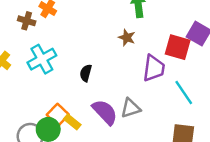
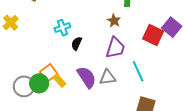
cyan cross: (42, 59) -> (62, 28), moved, size x0.7
purple trapezoid: (154, 68) -> (115, 48), moved
cyan line: (184, 92) -> (138, 71), moved

